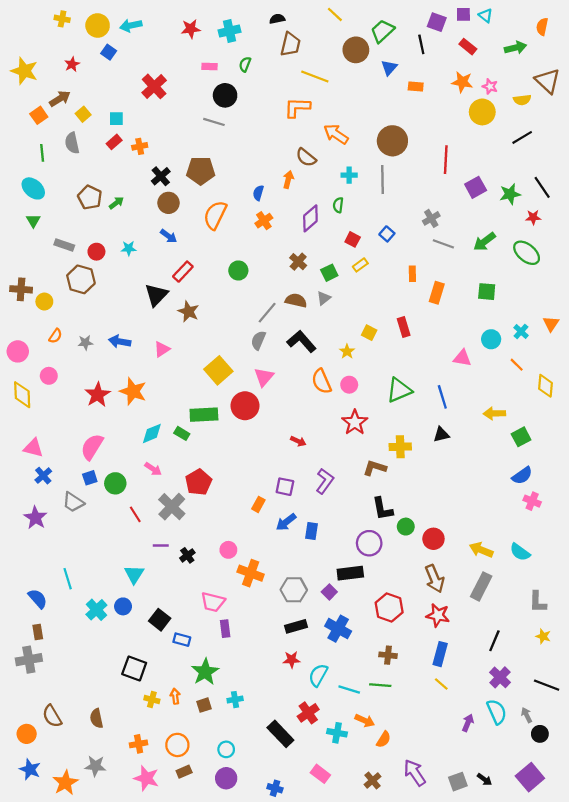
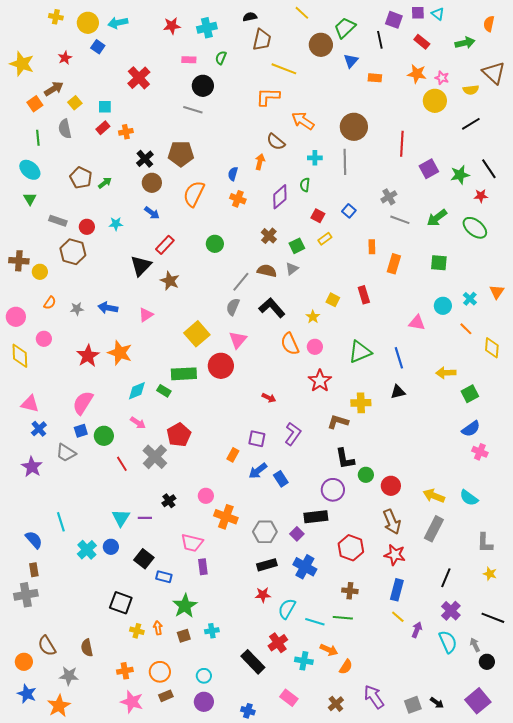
orange cross: (264, 221) -> (238, 199), turned -35
blue rectangle: (312, 531) -> (281, 479), turned -42
purple line: (161, 545) -> (145, 518), moved
purple arrow: (468, 723) -> (417, 630), moved
gray star: (95, 766) -> (69, 676), moved

